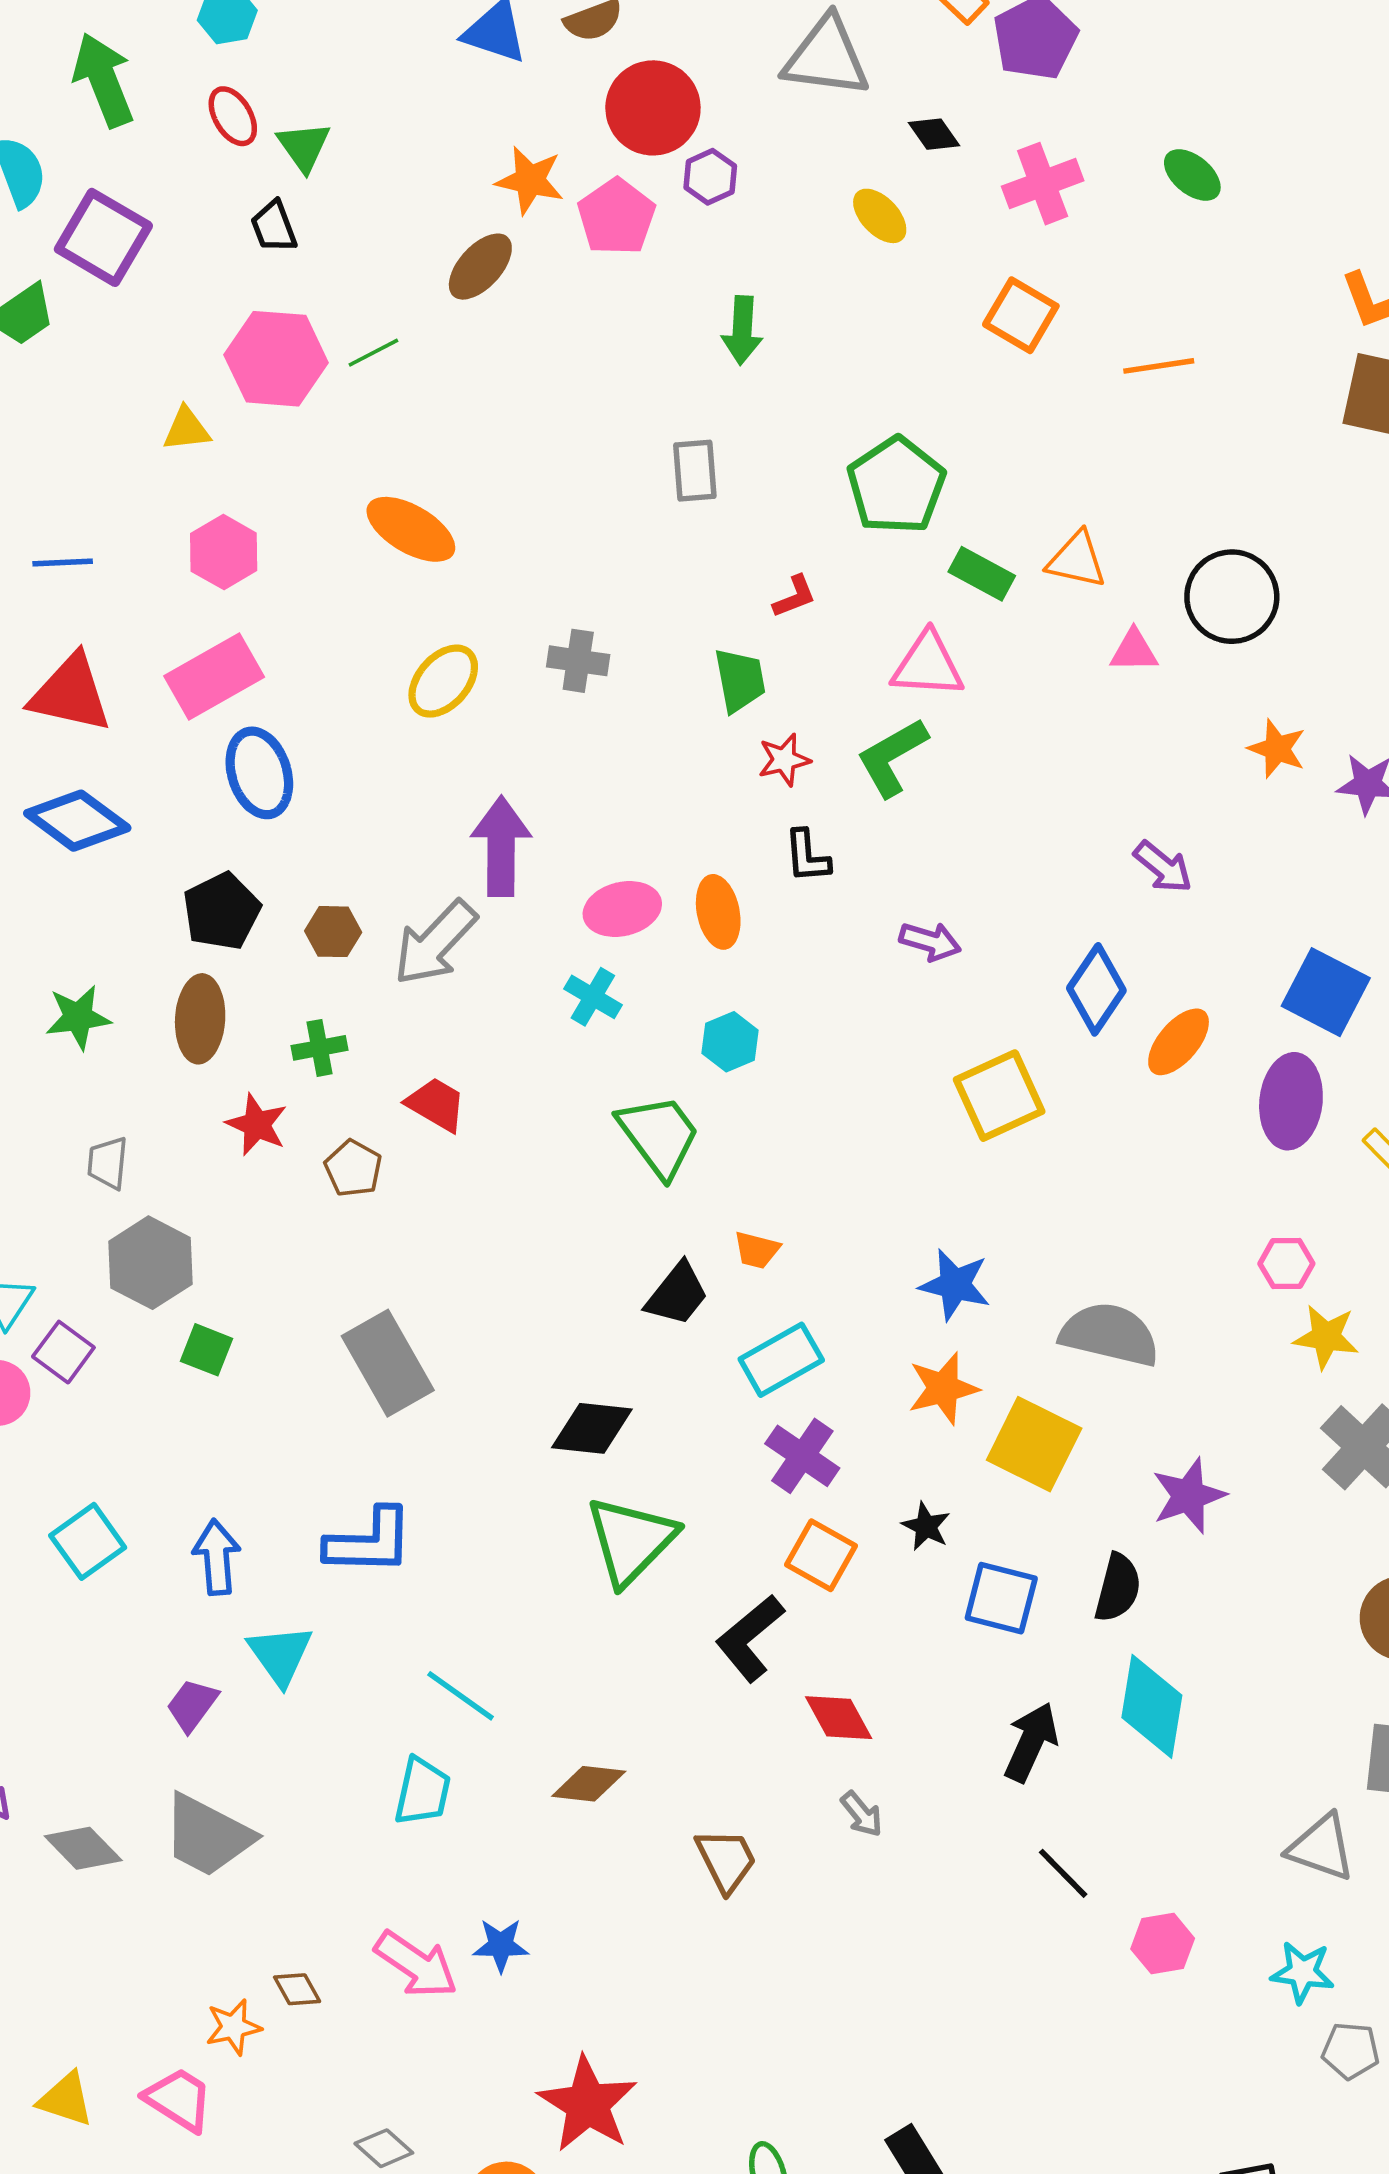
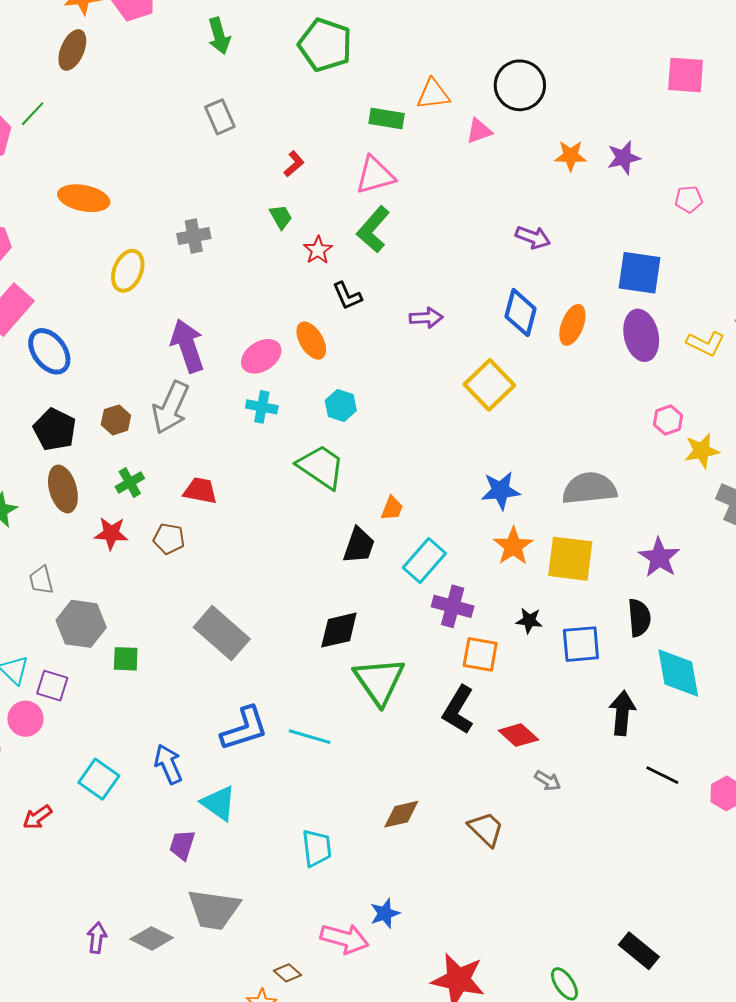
green pentagon: (896, 486) -> (325, 45), moved
green trapezoid: (740, 680) -> (281, 217), size x0.7
orange trapezoid: (757, 1250) -> (392, 508), turned -64
cyan line: (461, 1696) -> (310, 737), moved

